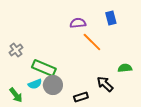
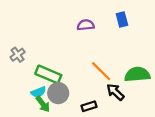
orange line: (92, 42) -> (101, 71), moved
green semicircle: (125, 68) -> (137, 74), size x1.6
green arrow: (16, 95) -> (43, 104), moved

